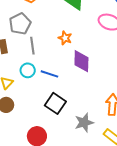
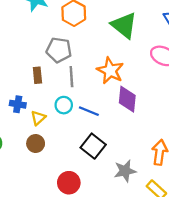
gray pentagon: (20, 24) -> (59, 50), turned 30
orange star: (65, 38) -> (110, 71), size x1.6

